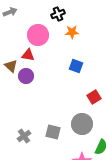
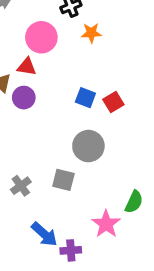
blue square: (76, 66) -> (85, 98), moved
red square: (94, 97) -> (113, 102), moved
gray circle: (82, 124) -> (88, 146), moved

